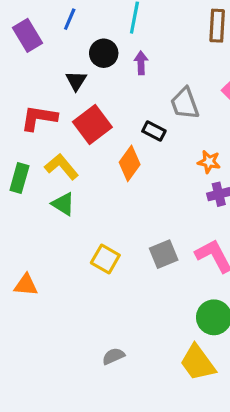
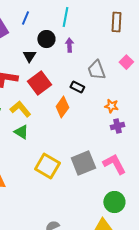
gray square: (164, 254) -> (83, 163), size x1.4
yellow square: (105, 259) -> (47, 166), size x1.4

